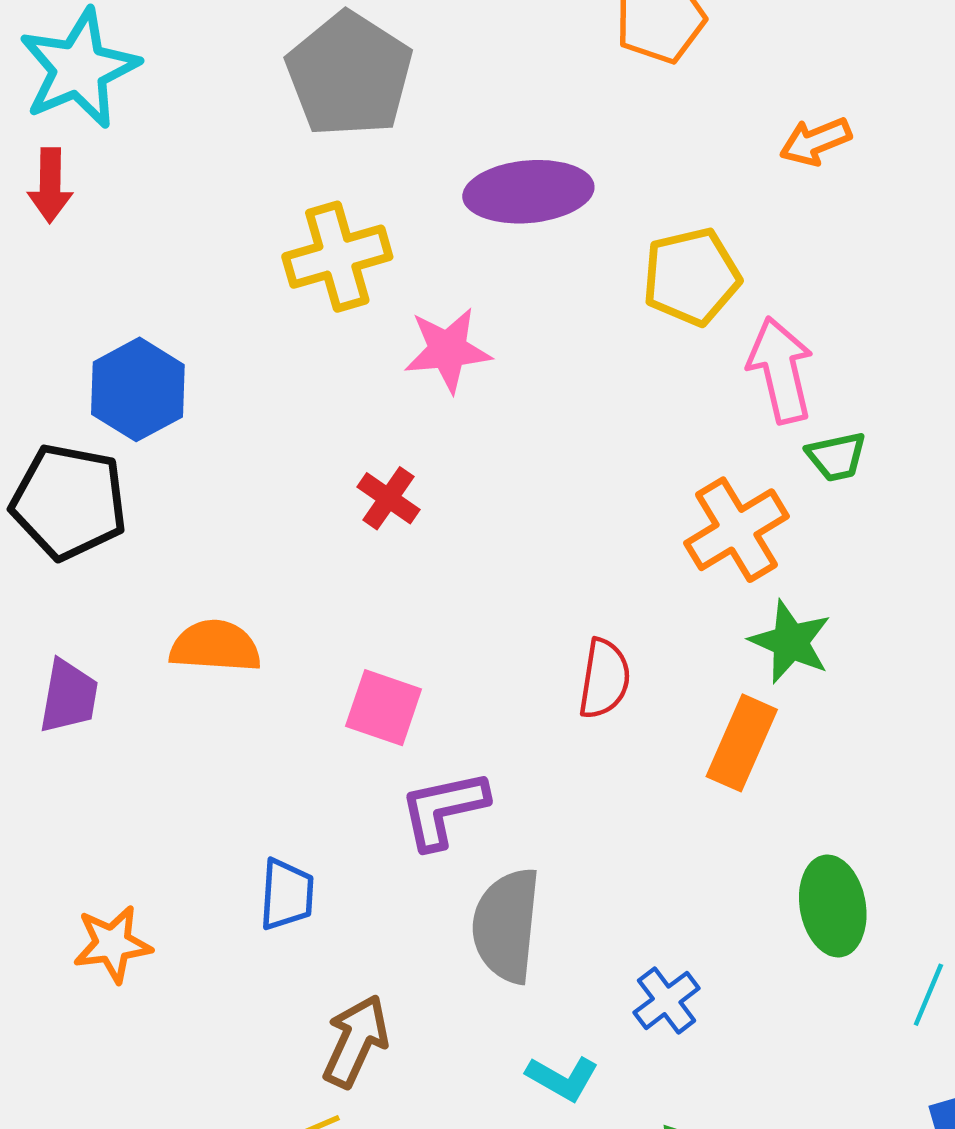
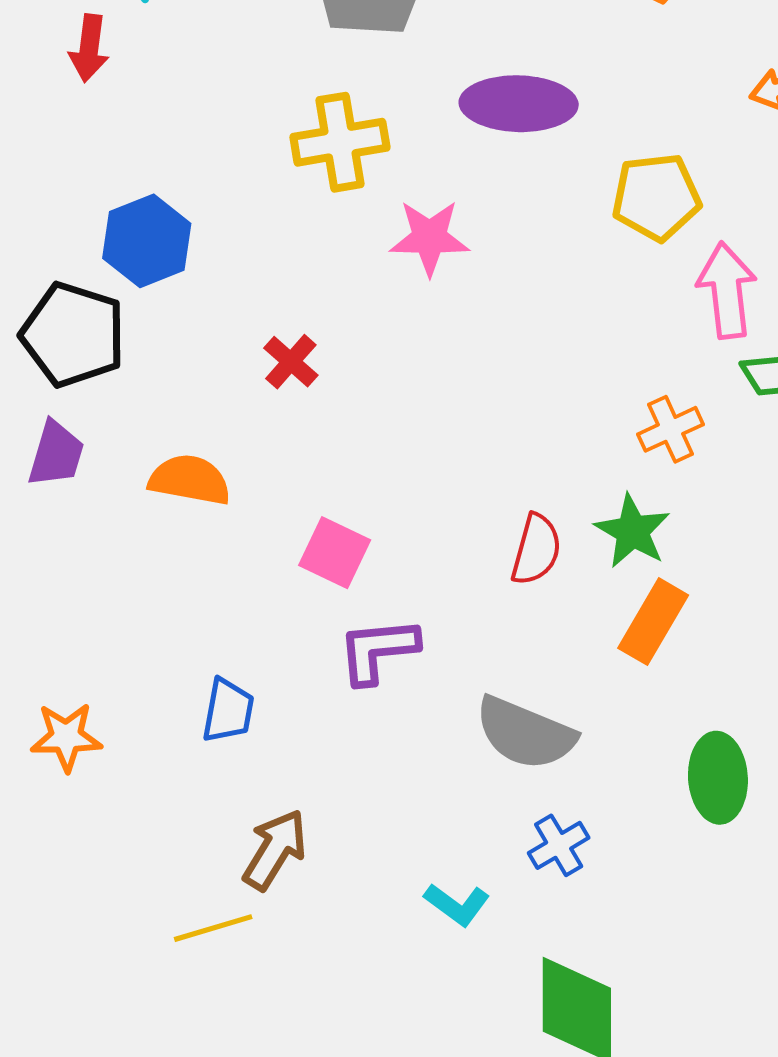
red cross: (388, 498) -> (291, 362), moved
orange cross: (736, 530) -> (671, 429), size x0.7
green star: (790, 642) -> (632, 531), moved
purple trapezoid: (69, 696) -> (56, 454), moved
gray semicircle: (506, 925) -> (525, 733), moved, turned -80

